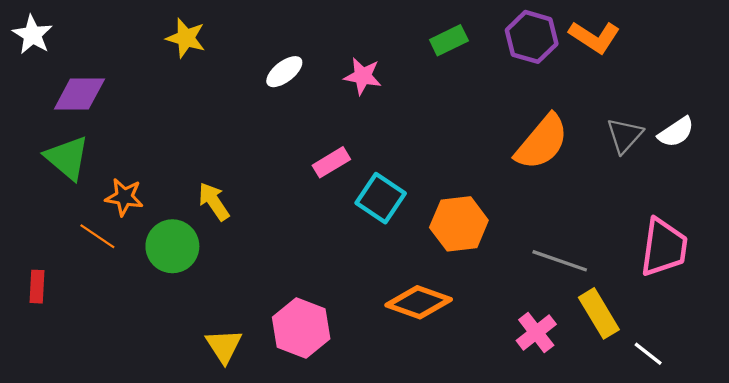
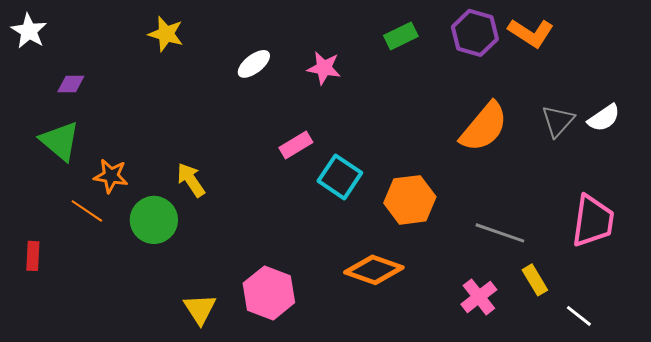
purple diamond: (79, 94) -> (71, 84), size x0.6
yellow rectangle: (599, 313) -> (535, 280), size x0.7

